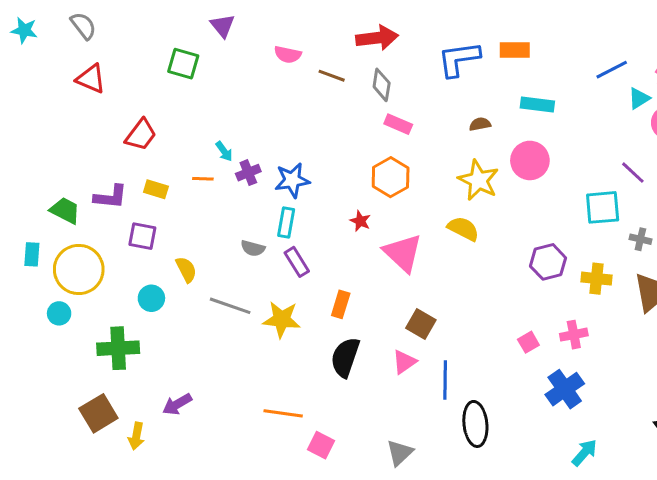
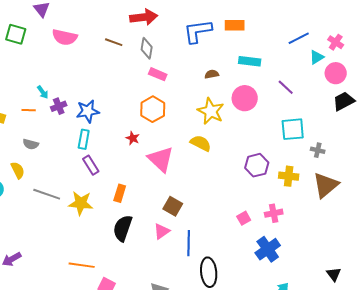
pink semicircle: (288, 55) -> (65, 37), moved, size x1.4
purple line: (633, 173) -> (286, 87), moved
gray semicircle: (253, 248) -> (31, 144), moved

